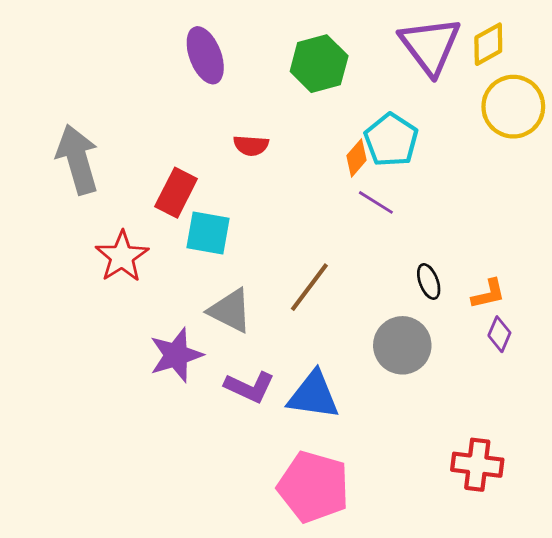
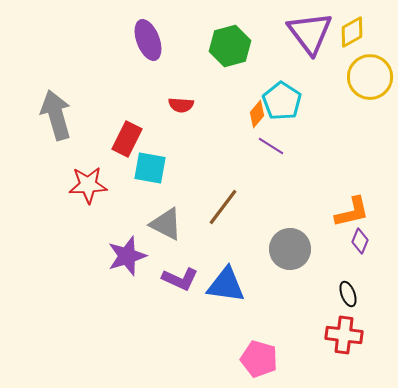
red star: (122, 257) -> (88, 185), turned 30
black ellipse: (429, 281) -> (348, 294), moved
orange L-shape: (488, 294) -> (352, 212), size x1.4
pink pentagon: (313, 487) -> (259, 359), moved, size x0.7

